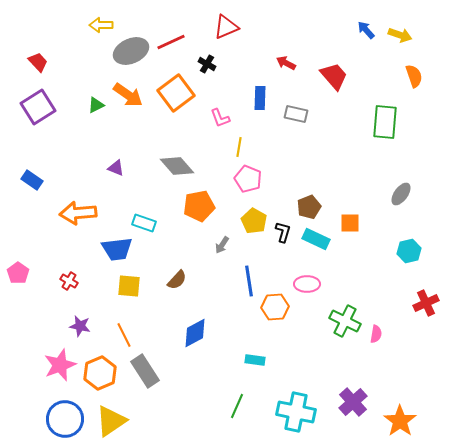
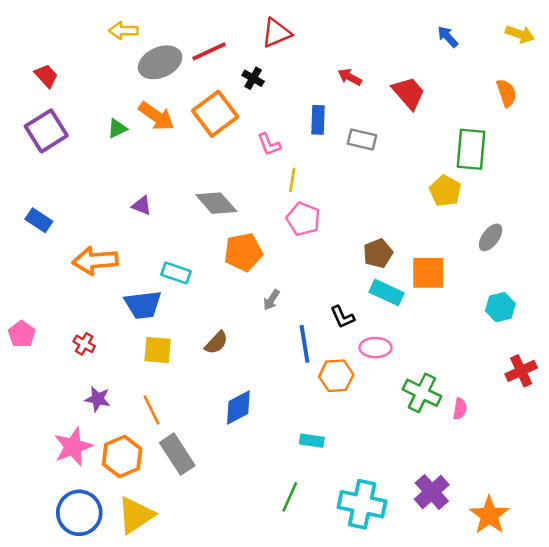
yellow arrow: (400, 35) -> (520, 34), moved
yellow pentagon: (254, 221) -> (445, 191), moved
orange square: (350, 223) -> (428, 273), size x1.4
black L-shape: (283, 232) -> (342, 317), moved, turned 140

